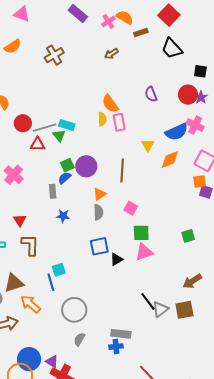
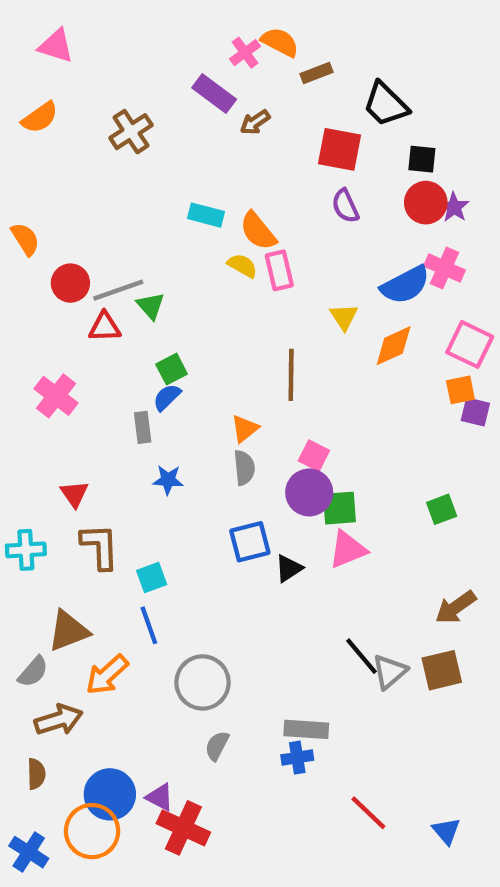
purple rectangle: (78, 13) -> (214, 93), moved
red square: (169, 15) -> (339, 149), moved, turned -30
black square: (200, 71) -> (422, 159), moved
yellow semicircle: (102, 119) -> (242, 266), turned -56
cyan rectangle: (67, 125) -> (206, 215), moved
purple circle: (86, 166) -> (309, 492), moved
cyan square: (59, 270) -> (152, 577), moved
orange arrow: (31, 304) -> (107, 675), turned -80

